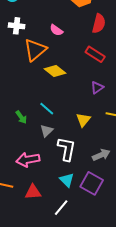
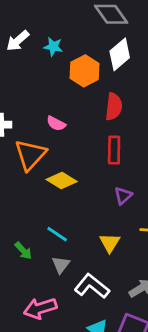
red rectangle: (95, 54) -> (114, 150), turned 66
white L-shape: (67, 149) -> (92, 286), turned -55

